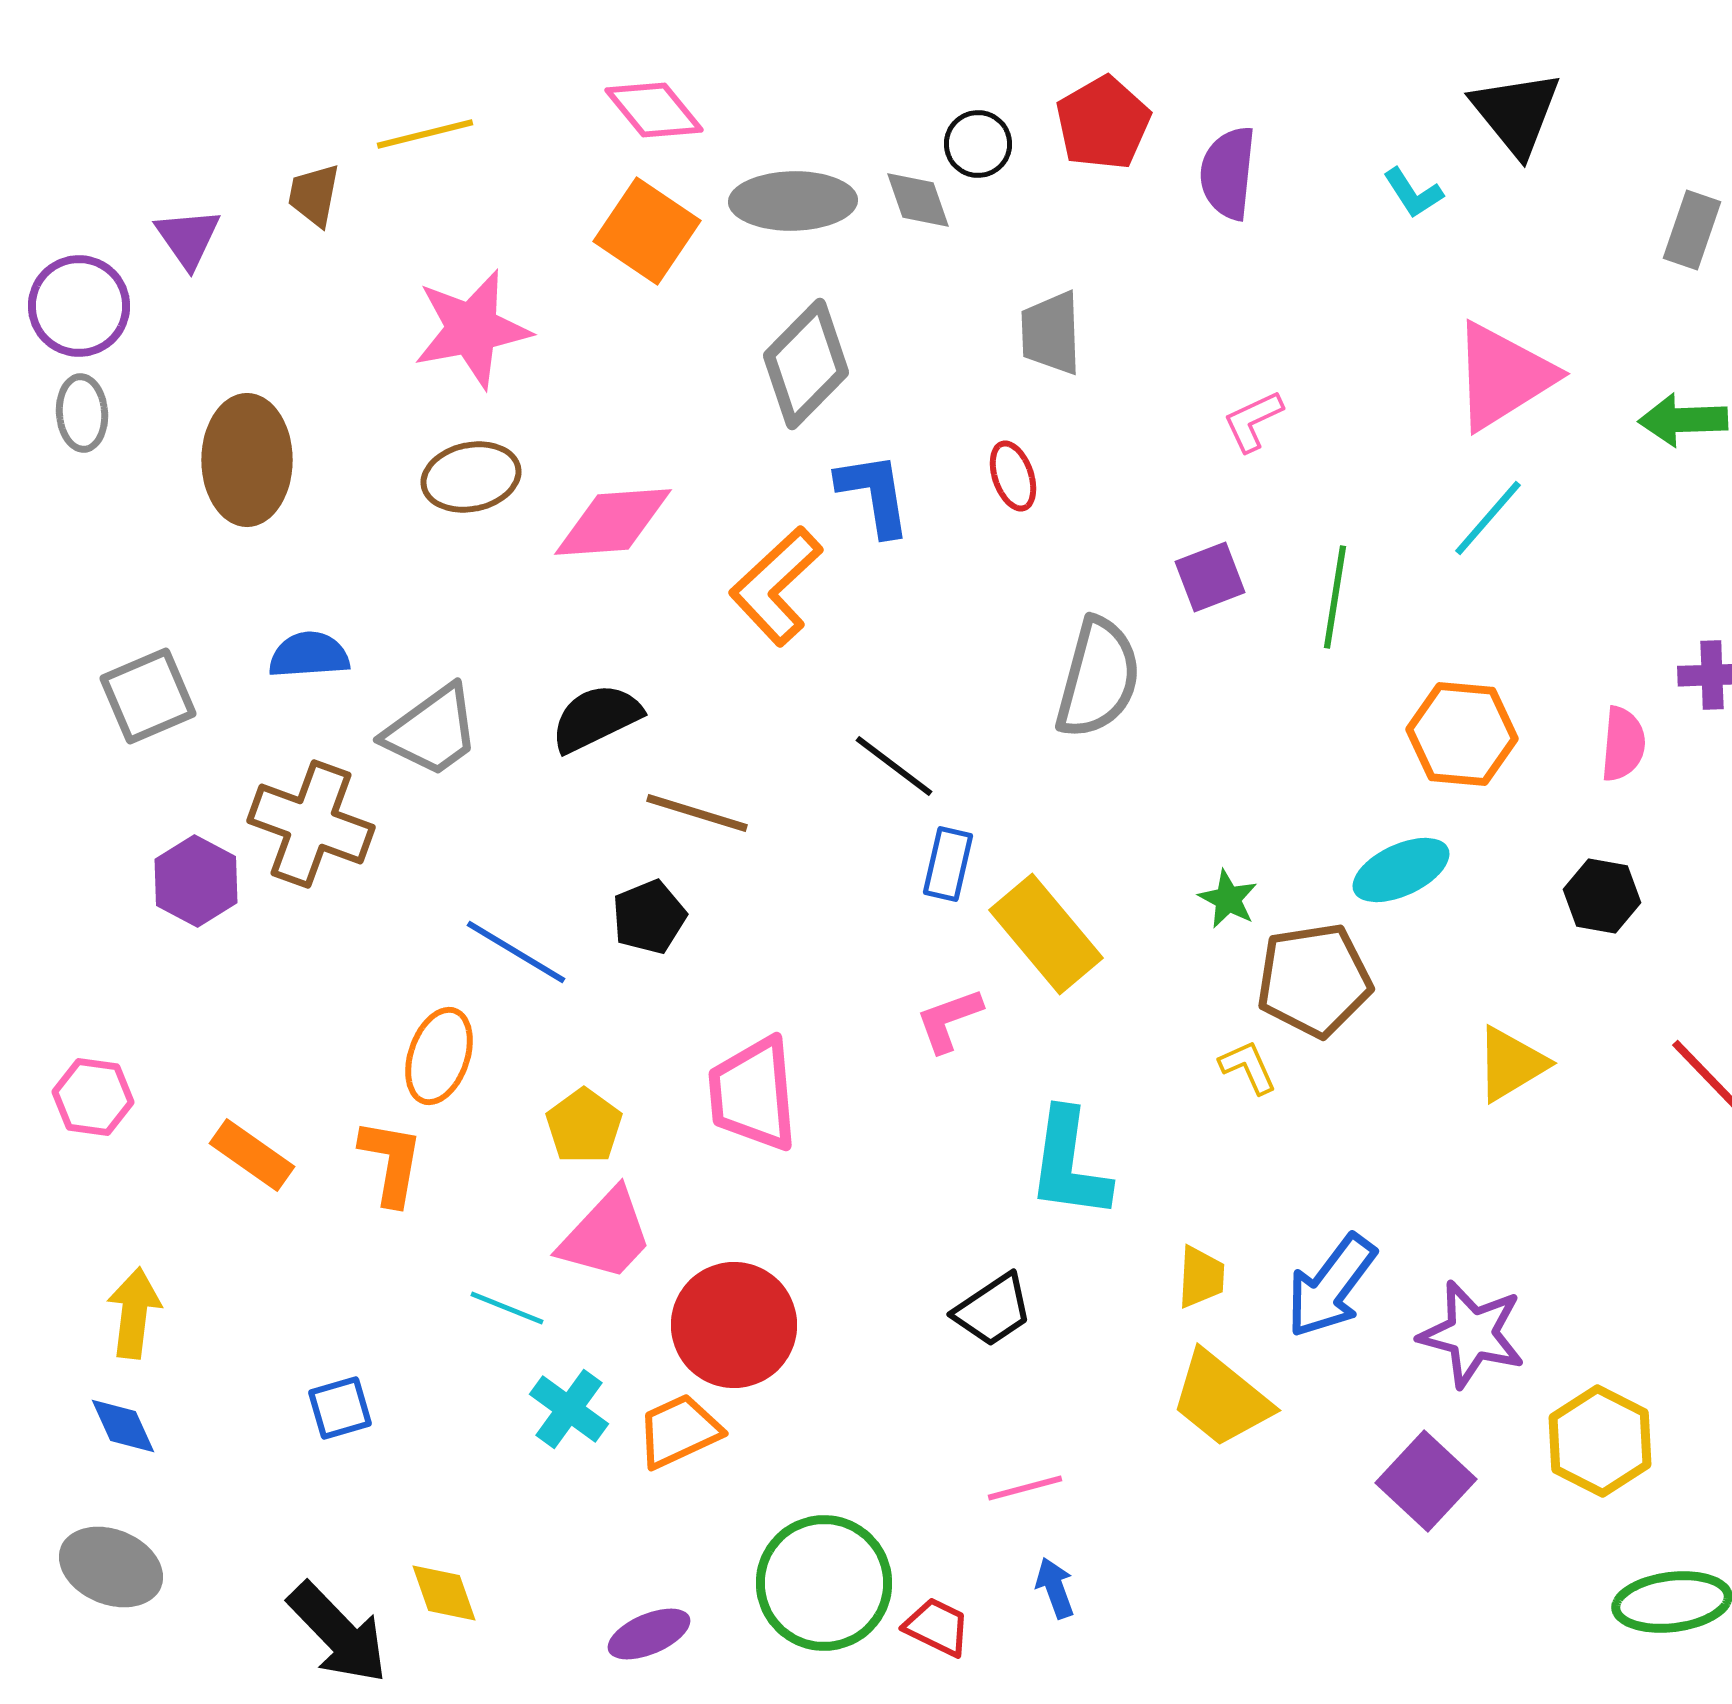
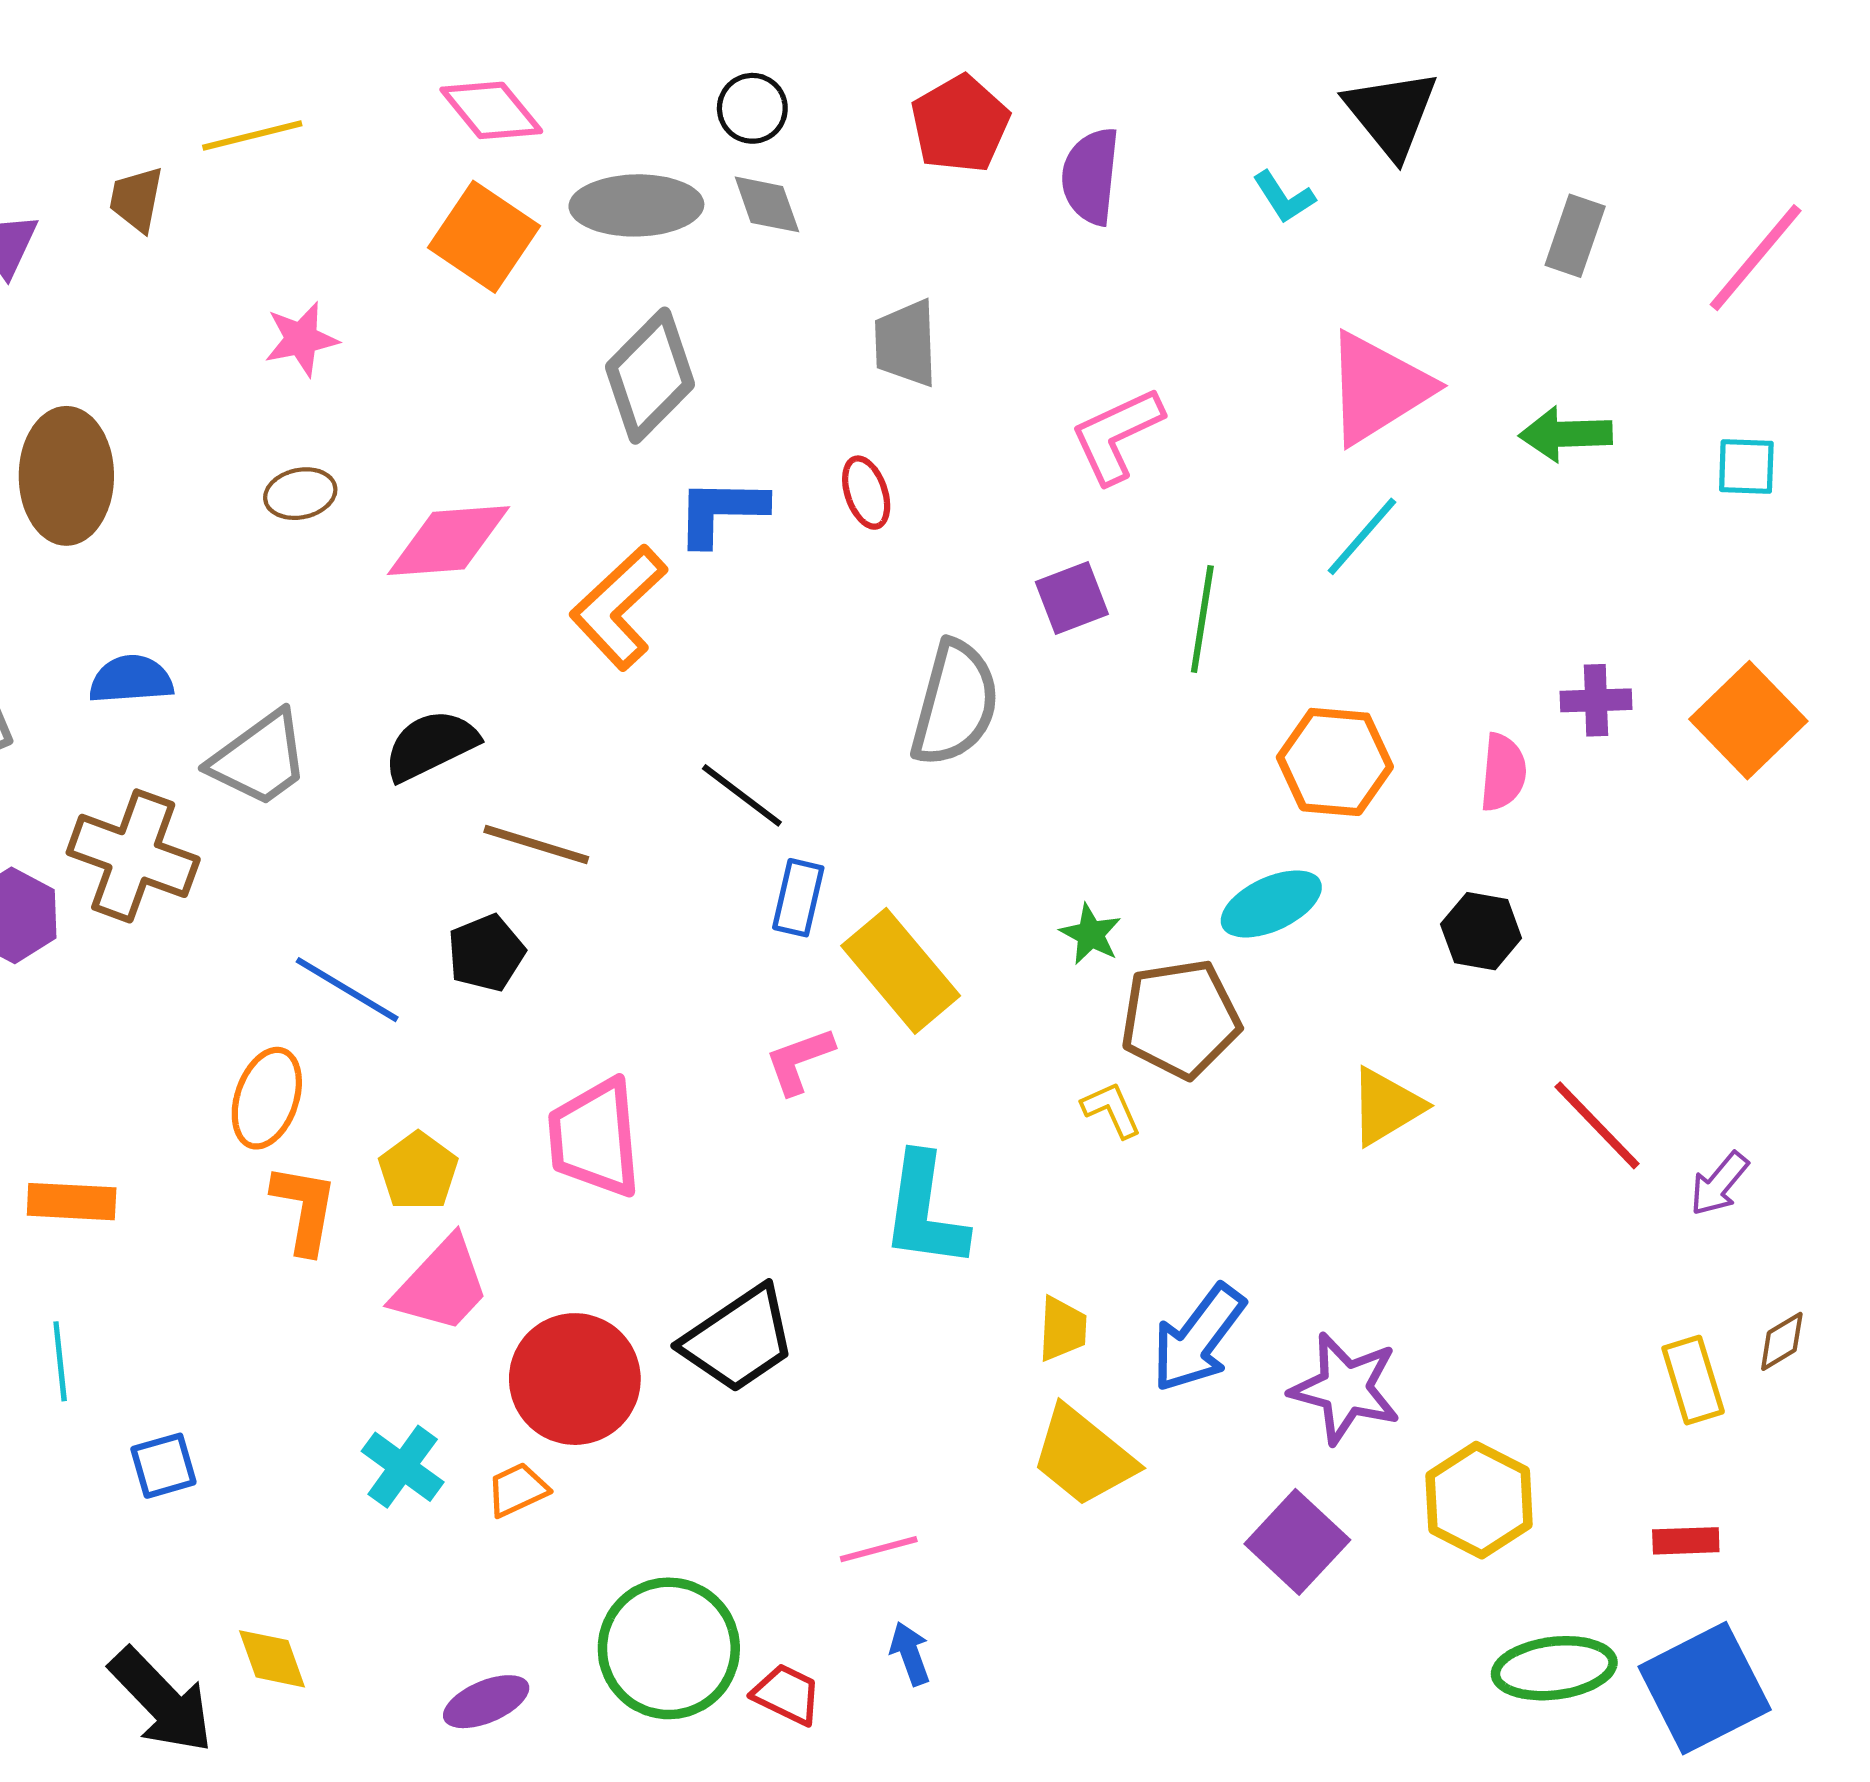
black circle: (978, 144) -> (752, 108), moved
pink star: (472, 329) -> (301, 339), size x0.6
pink L-shape: (1253, 421) -> (1117, 435), size x1.5
brown ellipse: (471, 477) -> (300, 494), size x0.7
blue L-shape: (874, 494) -> (721, 511), turned -80
orange rectangle: (252, 1155) -> (72, 1202), turned -32
orange L-shape: (391, 1162) -> (304, 1209), moved
cyan line: (507, 1308) -> (60, 1361), moved, turned 62
black trapezoid: (993, 1310) -> (739, 1339), moved, size x1.4
orange trapezoid: (679, 1431) -> (517, 1490), size x0.7

